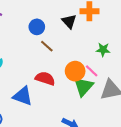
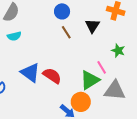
black triangle: (69, 21) -> (92, 26), moved
orange circle: (75, 71) -> (81, 102), moved
red semicircle: (45, 78) -> (52, 76), moved

